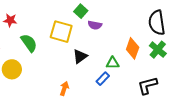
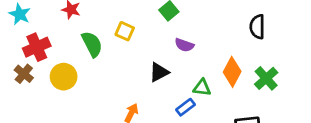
black semicircle: (157, 23) -> (257, 27), moved, size x0.7
purple semicircle: (95, 25) -> (184, 45), moved
yellow square: (61, 32) -> (125, 31), moved, size x0.6

